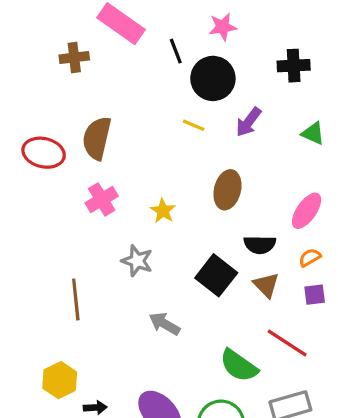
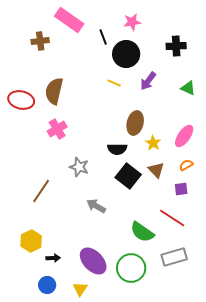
yellow star: (163, 211) -> (153, 143), moved
black semicircle: (260, 245) -> (117, 149), moved
brown triangle: (266, 285) -> (156, 170), moved
purple square: (315, 295) -> (181, 189), moved
brown line: (76, 299) -> (41, 191), turned 40

